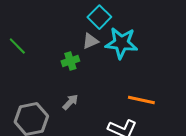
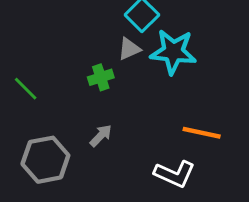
green line: (17, 46) -> (26, 89), moved

